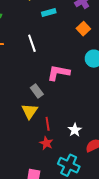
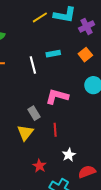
cyan rectangle: (49, 12) -> (53, 54), moved
red line: (48, 124) -> (55, 130), moved

